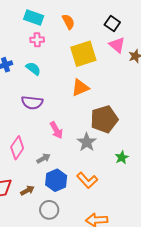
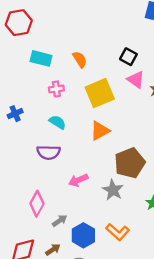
pink cross: (37, 40) -> (56, 89), moved
cyan semicircle: (33, 69) -> (57, 122), moved
pink arrow: (56, 130) -> (78, 180), turned 102
gray arrow: (44, 158) -> (60, 221), moved

